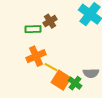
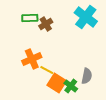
green rectangle: (33, 29) -> (30, 18), moved
gray semicircle: (91, 73) -> (87, 76), turned -77

